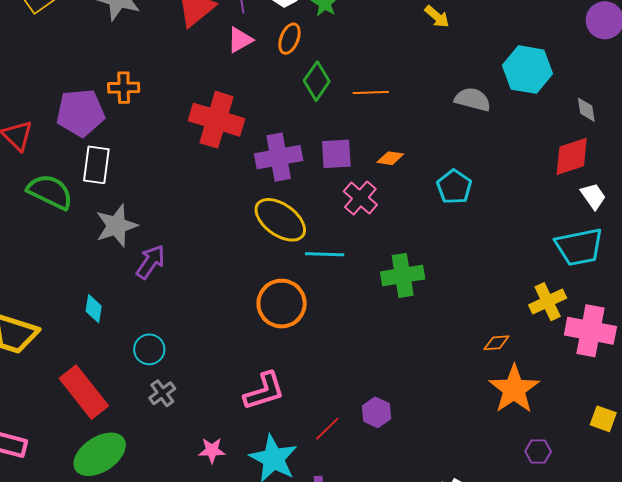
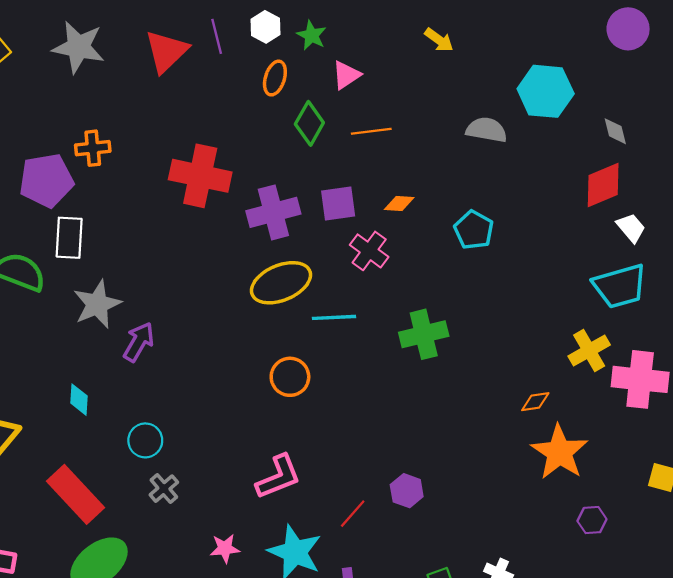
pink triangle: (240, 40) -> (346, 75), moved
yellow ellipse: (280, 220) -> (281, 283), turned -54
orange circle: (282, 304) -> (290, 377), size x0.7

